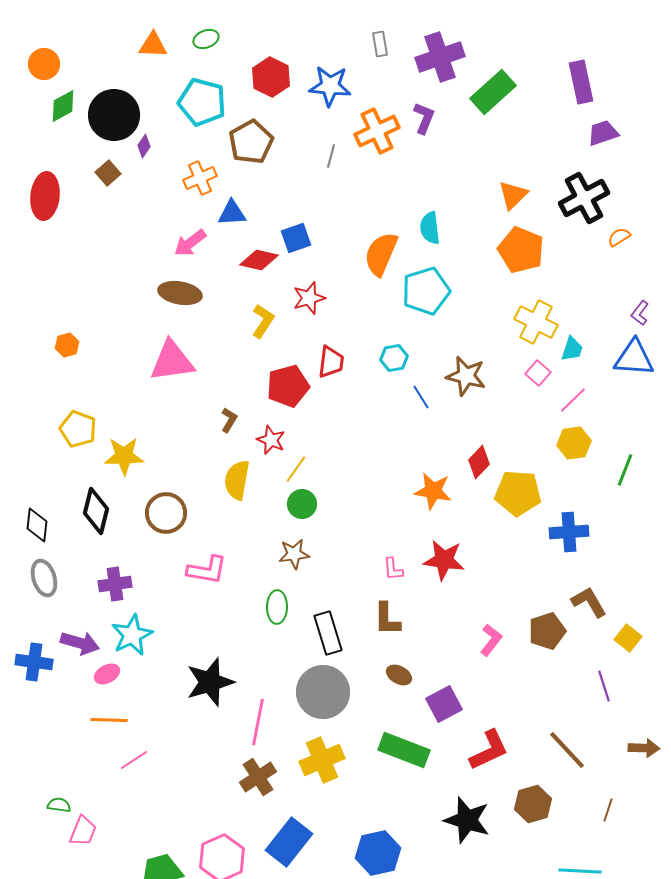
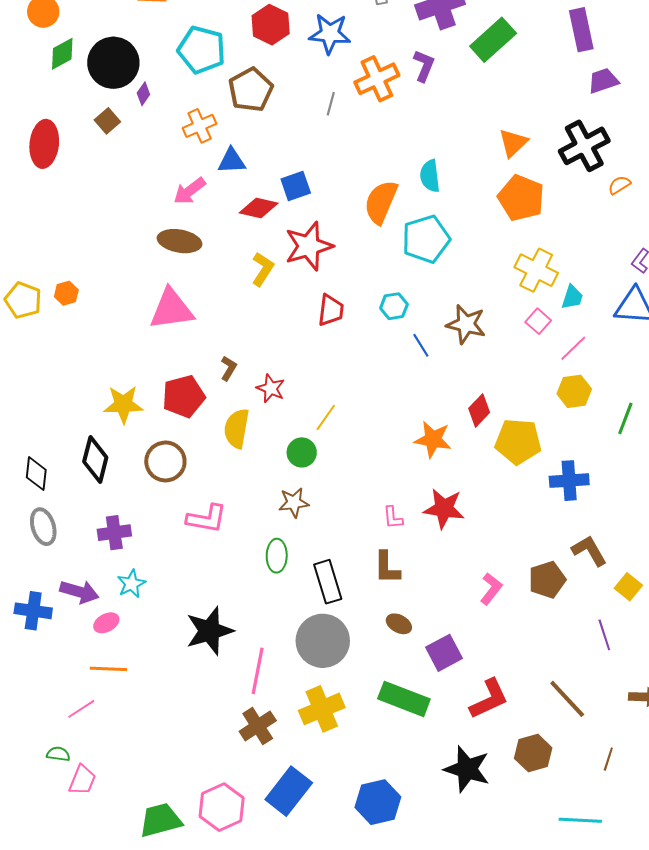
red star: (309, 298) -> (309, 246), size x1.5
red pentagon: (288, 386) -> (183, 396), moved
yellow pentagon: (78, 429) -> (23, 300), moved
yellow line: (296, 469) -> (326, 417), moved
cyan star: (132, 635) -> (131, 584), size x0.7
pink line: (134, 760) -> (81, 709), moved

